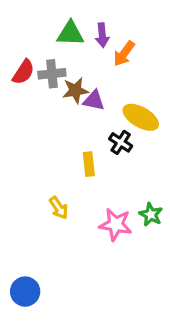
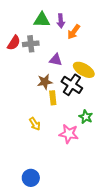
brown star: (75, 90) -> (45, 82), moved
black cross: (121, 142) -> (72, 85), size x1.5
green star: (151, 214) -> (86, 117), moved
blue circle: (25, 292) -> (31, 178), moved

